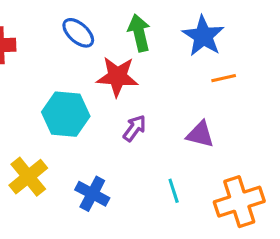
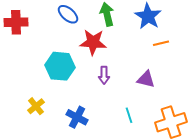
purple arrow: (135, 128) -> (104, 75), turned 144
yellow cross: (28, 177) -> (36, 106), size x0.7

